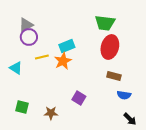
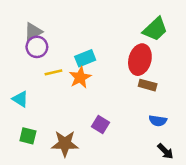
green trapezoid: (105, 23) -> (155, 29), moved, turned -50
cyan triangle: (16, 68) -> (20, 99), moved
brown rectangle: (114, 76) -> (148, 85), moved
brown star: (51, 113) -> (65, 144), size x1.5

